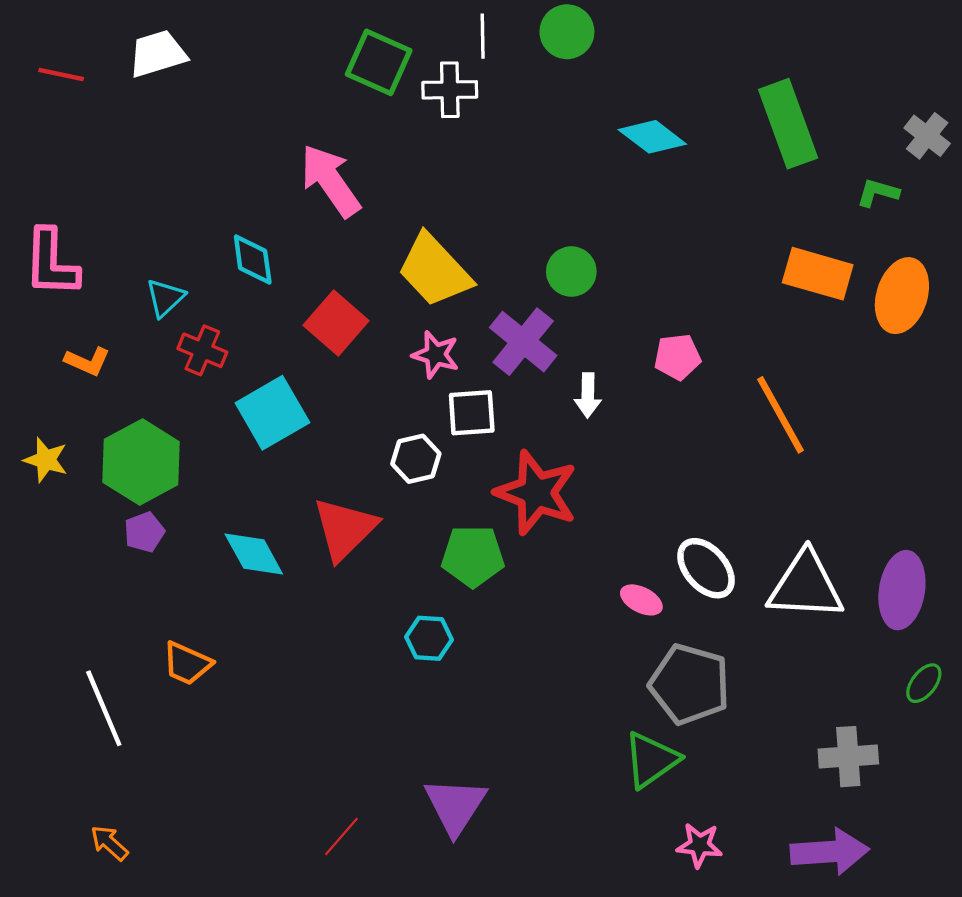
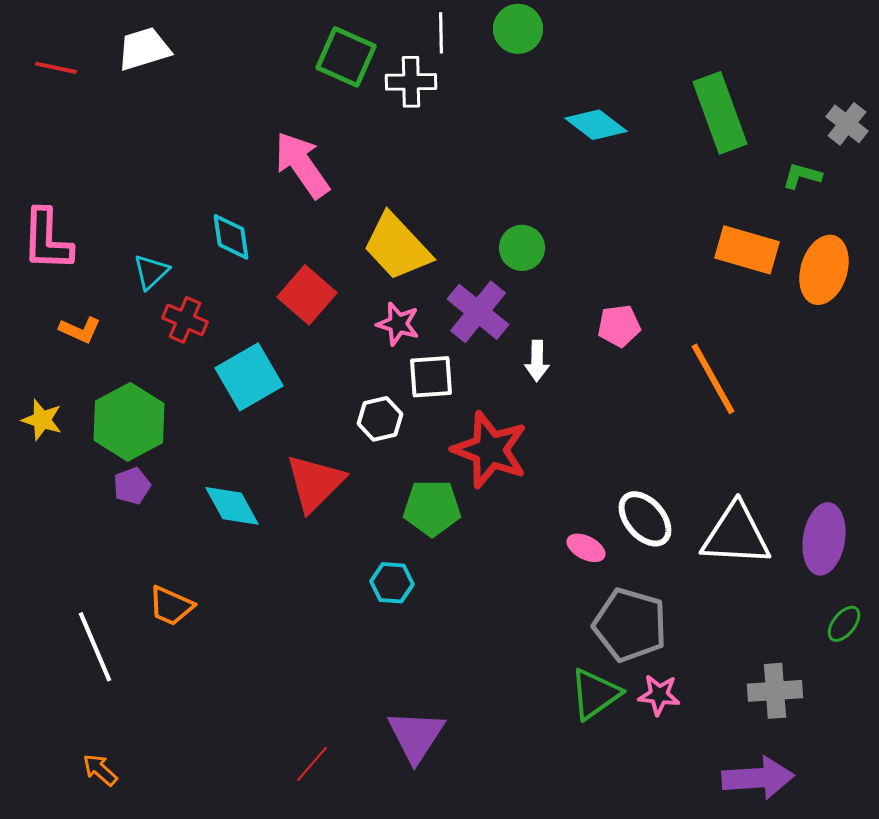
pink star: (699, 845) -> (659, 695), moved

